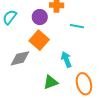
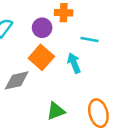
cyan arrow: (66, 59) -> (74, 63), moved

